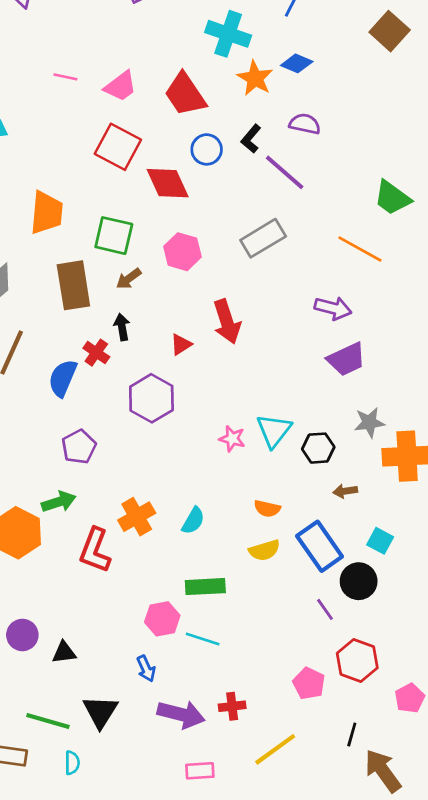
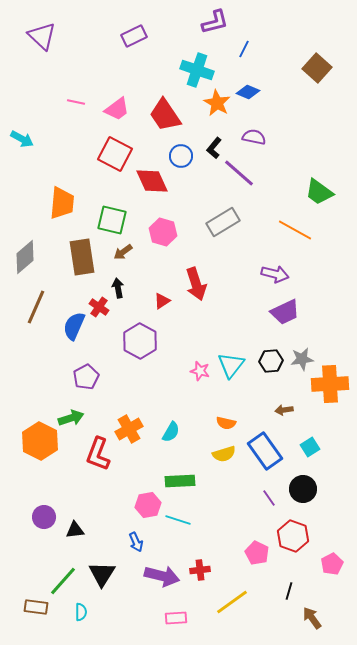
black hexagon: (318, 448) -> (271, 361), moved
cyan square: (380, 541) -> (310, 447), turned 30
black circle: (359, 581) -> (303, 489), moved
green line: (48, 721) -> (63, 581), turned -64
brown arrow: (383, 771) -> (312, 618), size x0.7

